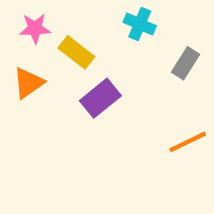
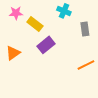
gray rectangle: (186, 63) -> (85, 29), turned -40
orange triangle: (28, 83) -> (13, 53), moved

